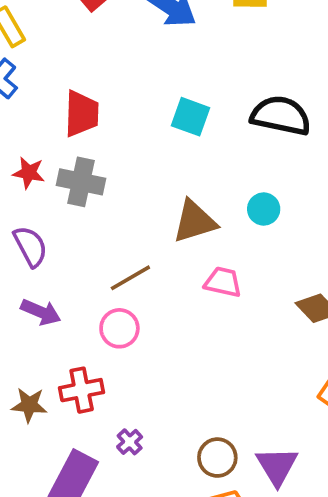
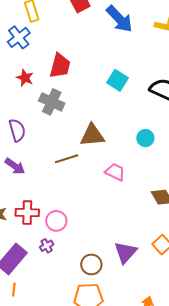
red star: (29, 173) -> (25, 78), moved
brown triangle: (195, 221) -> (92, 135), moved
pink circle: (119, 328) -> (56, 221), moved
purple triangle: (277, 466) -> (125, 252), moved

